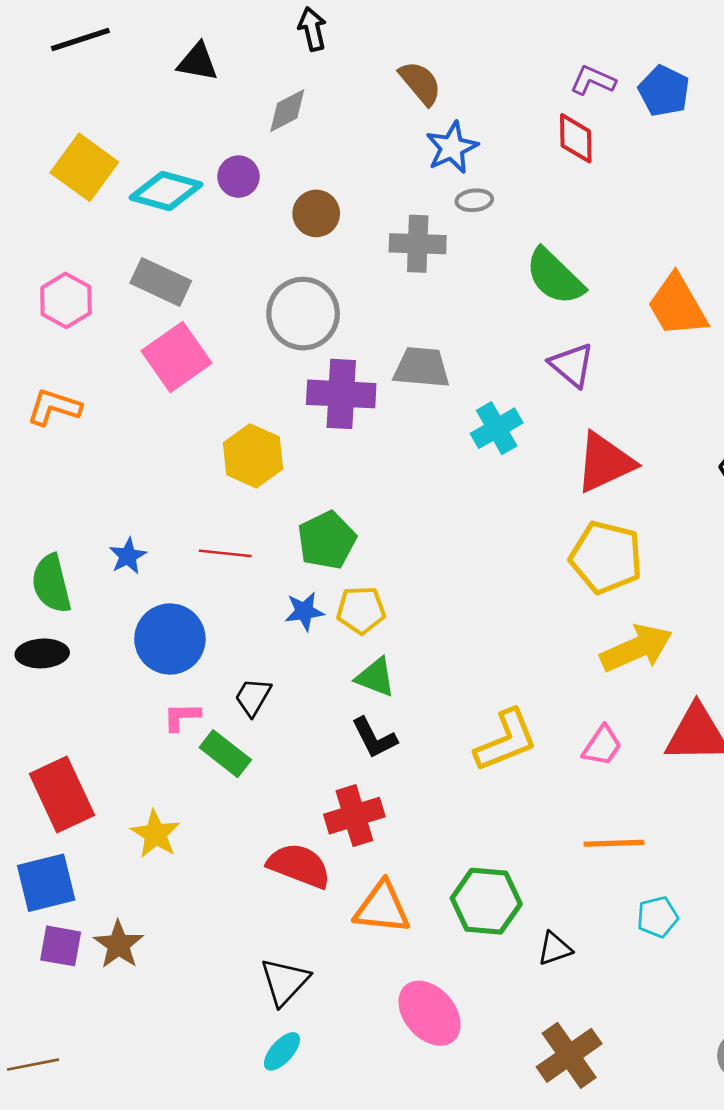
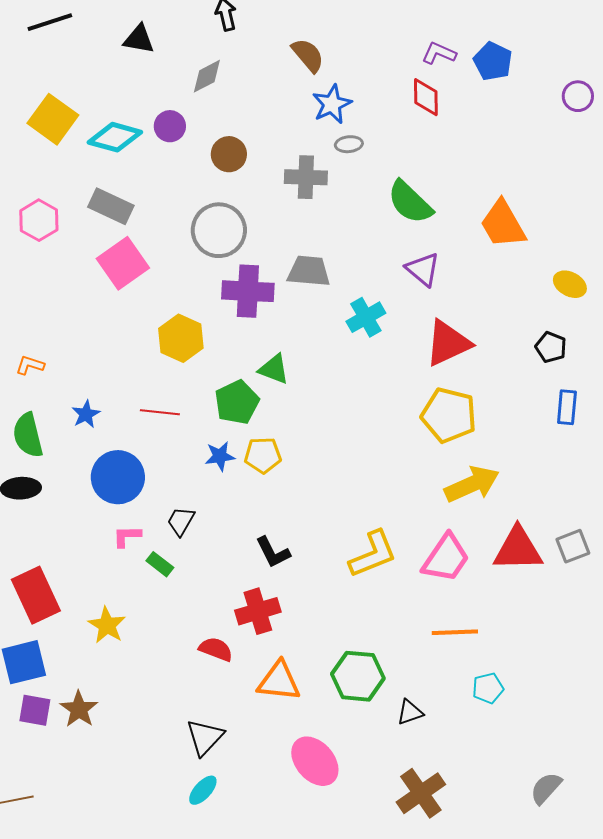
orange L-shape: (54, 407) -> (30, 365), moved, size x0.7
green triangle: (375, 677) -> (274, 369), moved
pink trapezoid: (602, 746) -> (446, 558), size x1.6
green rectangle: (225, 754) -> (160, 564), size x0.7
red semicircle: (299, 866) -> (216, 649), size x0.7

